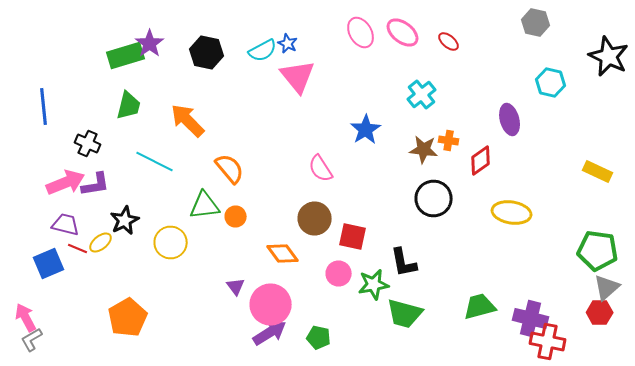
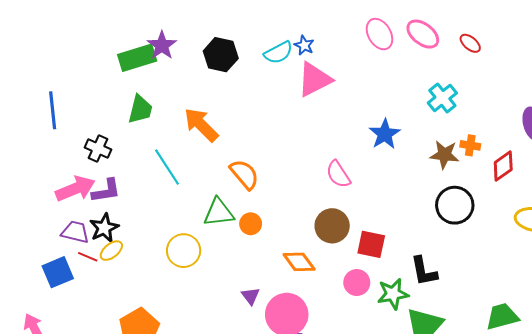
pink triangle: (298, 76) -> (315, 79), turned 42
cyan line: (155, 162) -> (167, 167), turned 30
black star: (125, 220) -> (104, 228), moved

